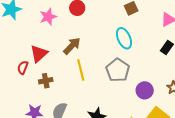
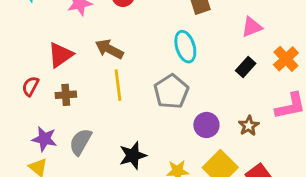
brown arrow: (72, 46) -> (109, 49), turned -114
red semicircle: (23, 68) -> (30, 86), moved

